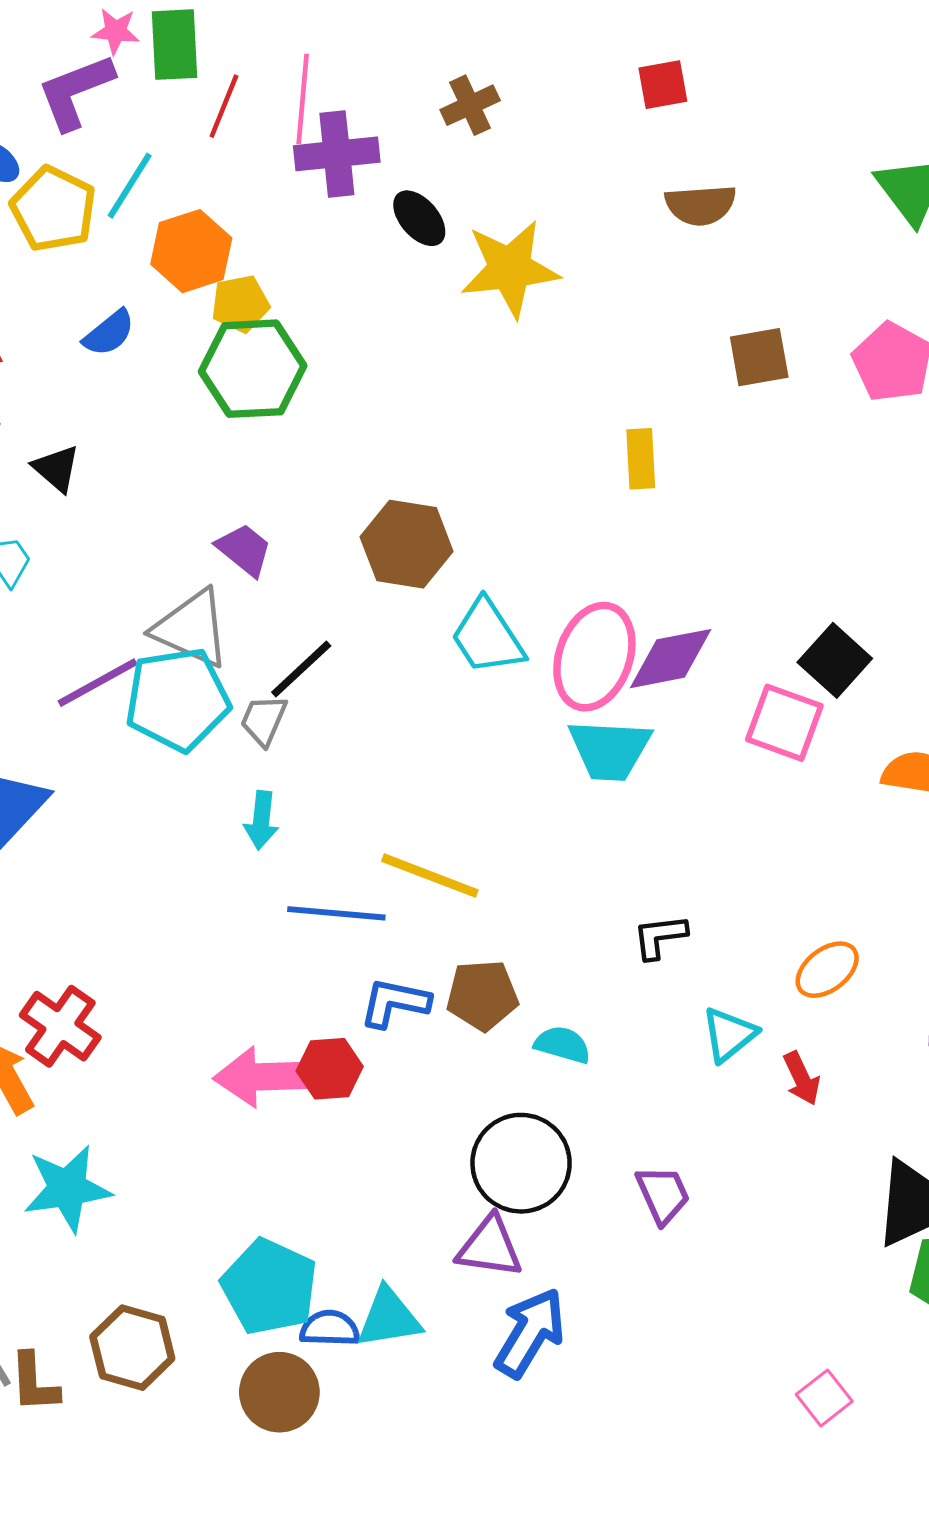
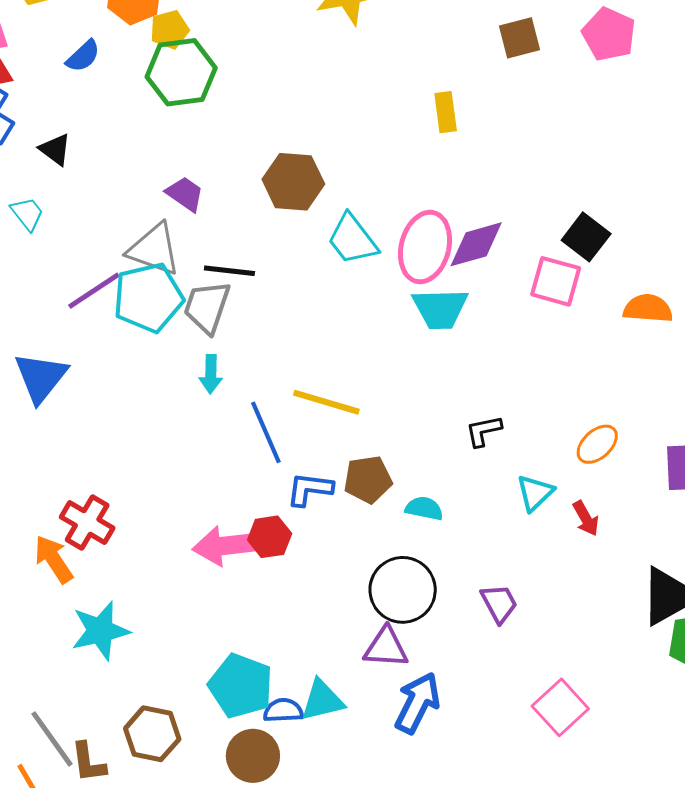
black line: (301, 669) -> (229, 271), turned 54
gray trapezoid: (264, 720) -> (207, 307), size x1.5
blue line: (336, 913) -> (266, 432), turned 66
pink square: (824, 1398) -> (560, 707), moved, size x1.5

